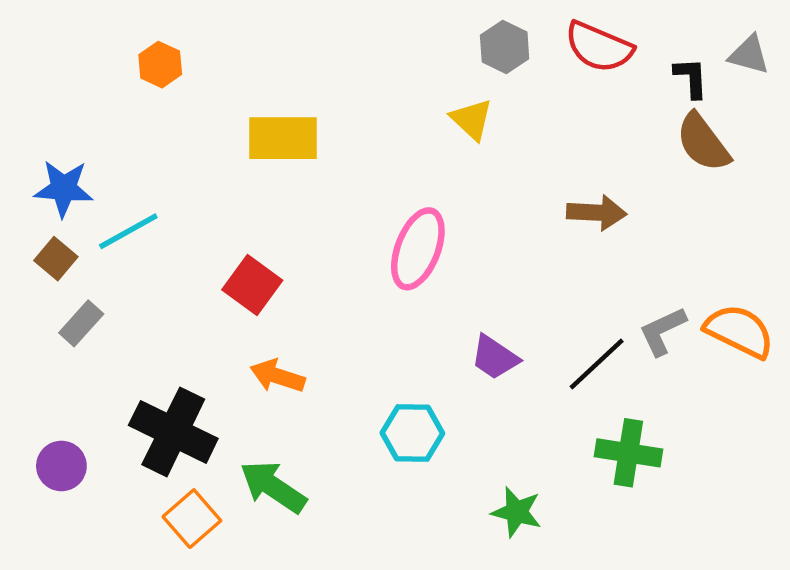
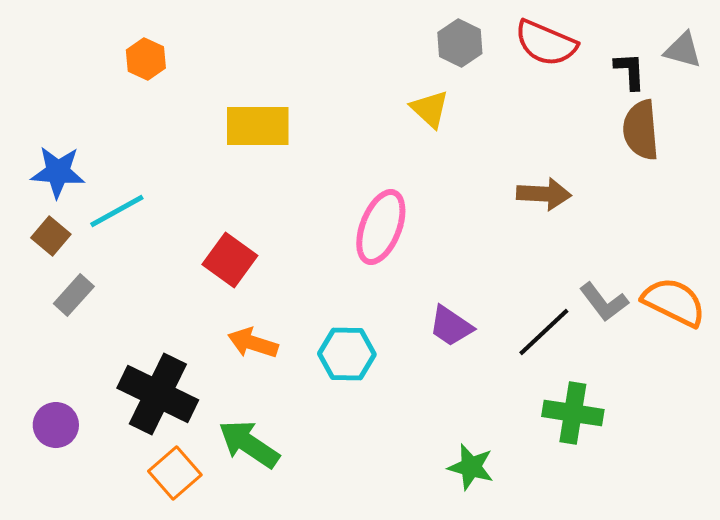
brown semicircle: (703, 142) -> (641, 130), turned 32
gray L-shape: (662, 331) -> (604, 302), turned -102
cyan hexagon: (412, 433) -> (347, 354), moved

